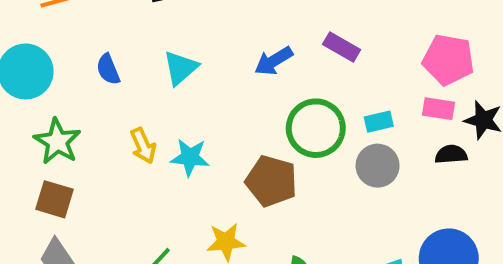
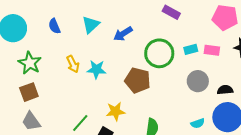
blue arrow: (274, 61) -> (123, 34), moved
pink rectangle: (438, 109) -> (212, 50), moved
black semicircle: (451, 154) -> (225, 90), moved
gray circle: (378, 166) -> (198, 81), moved
brown square: (54, 199) -> (29, 92), turned -36

